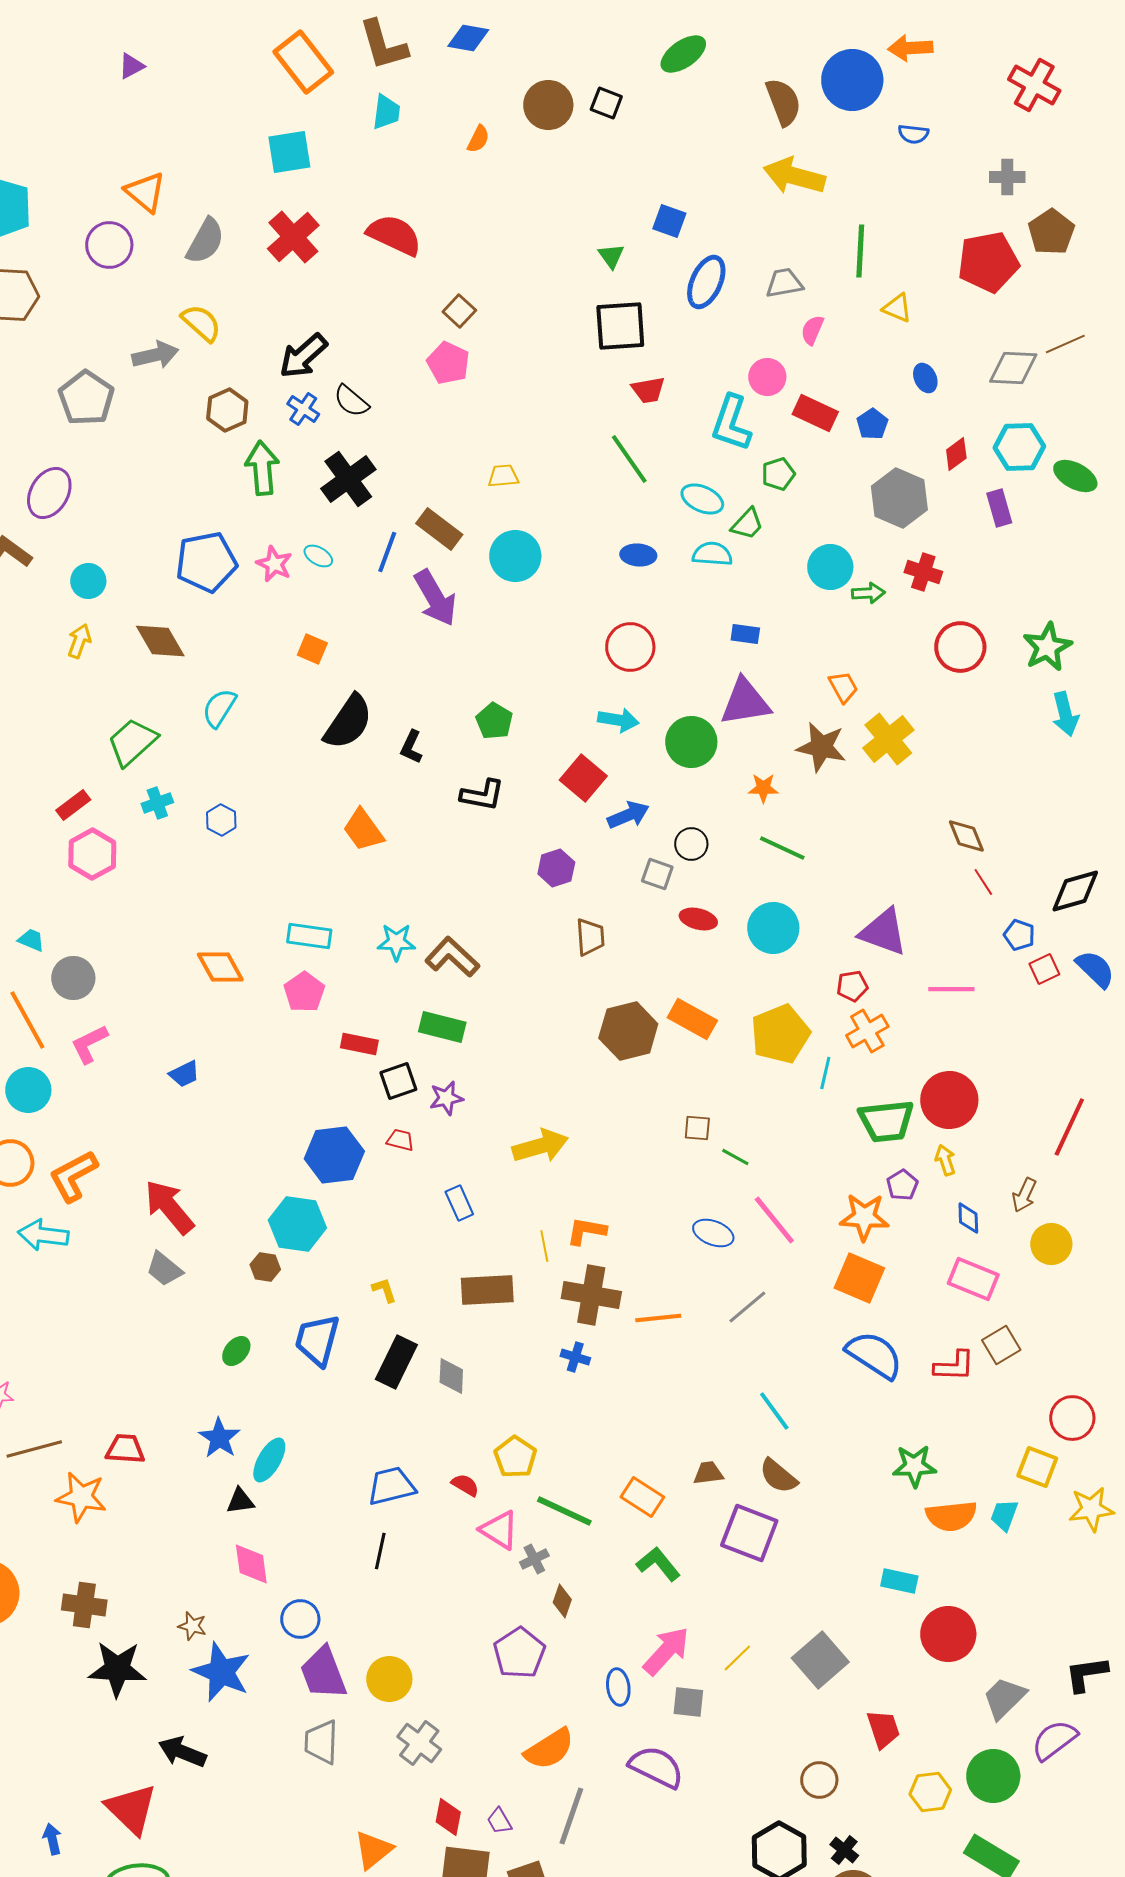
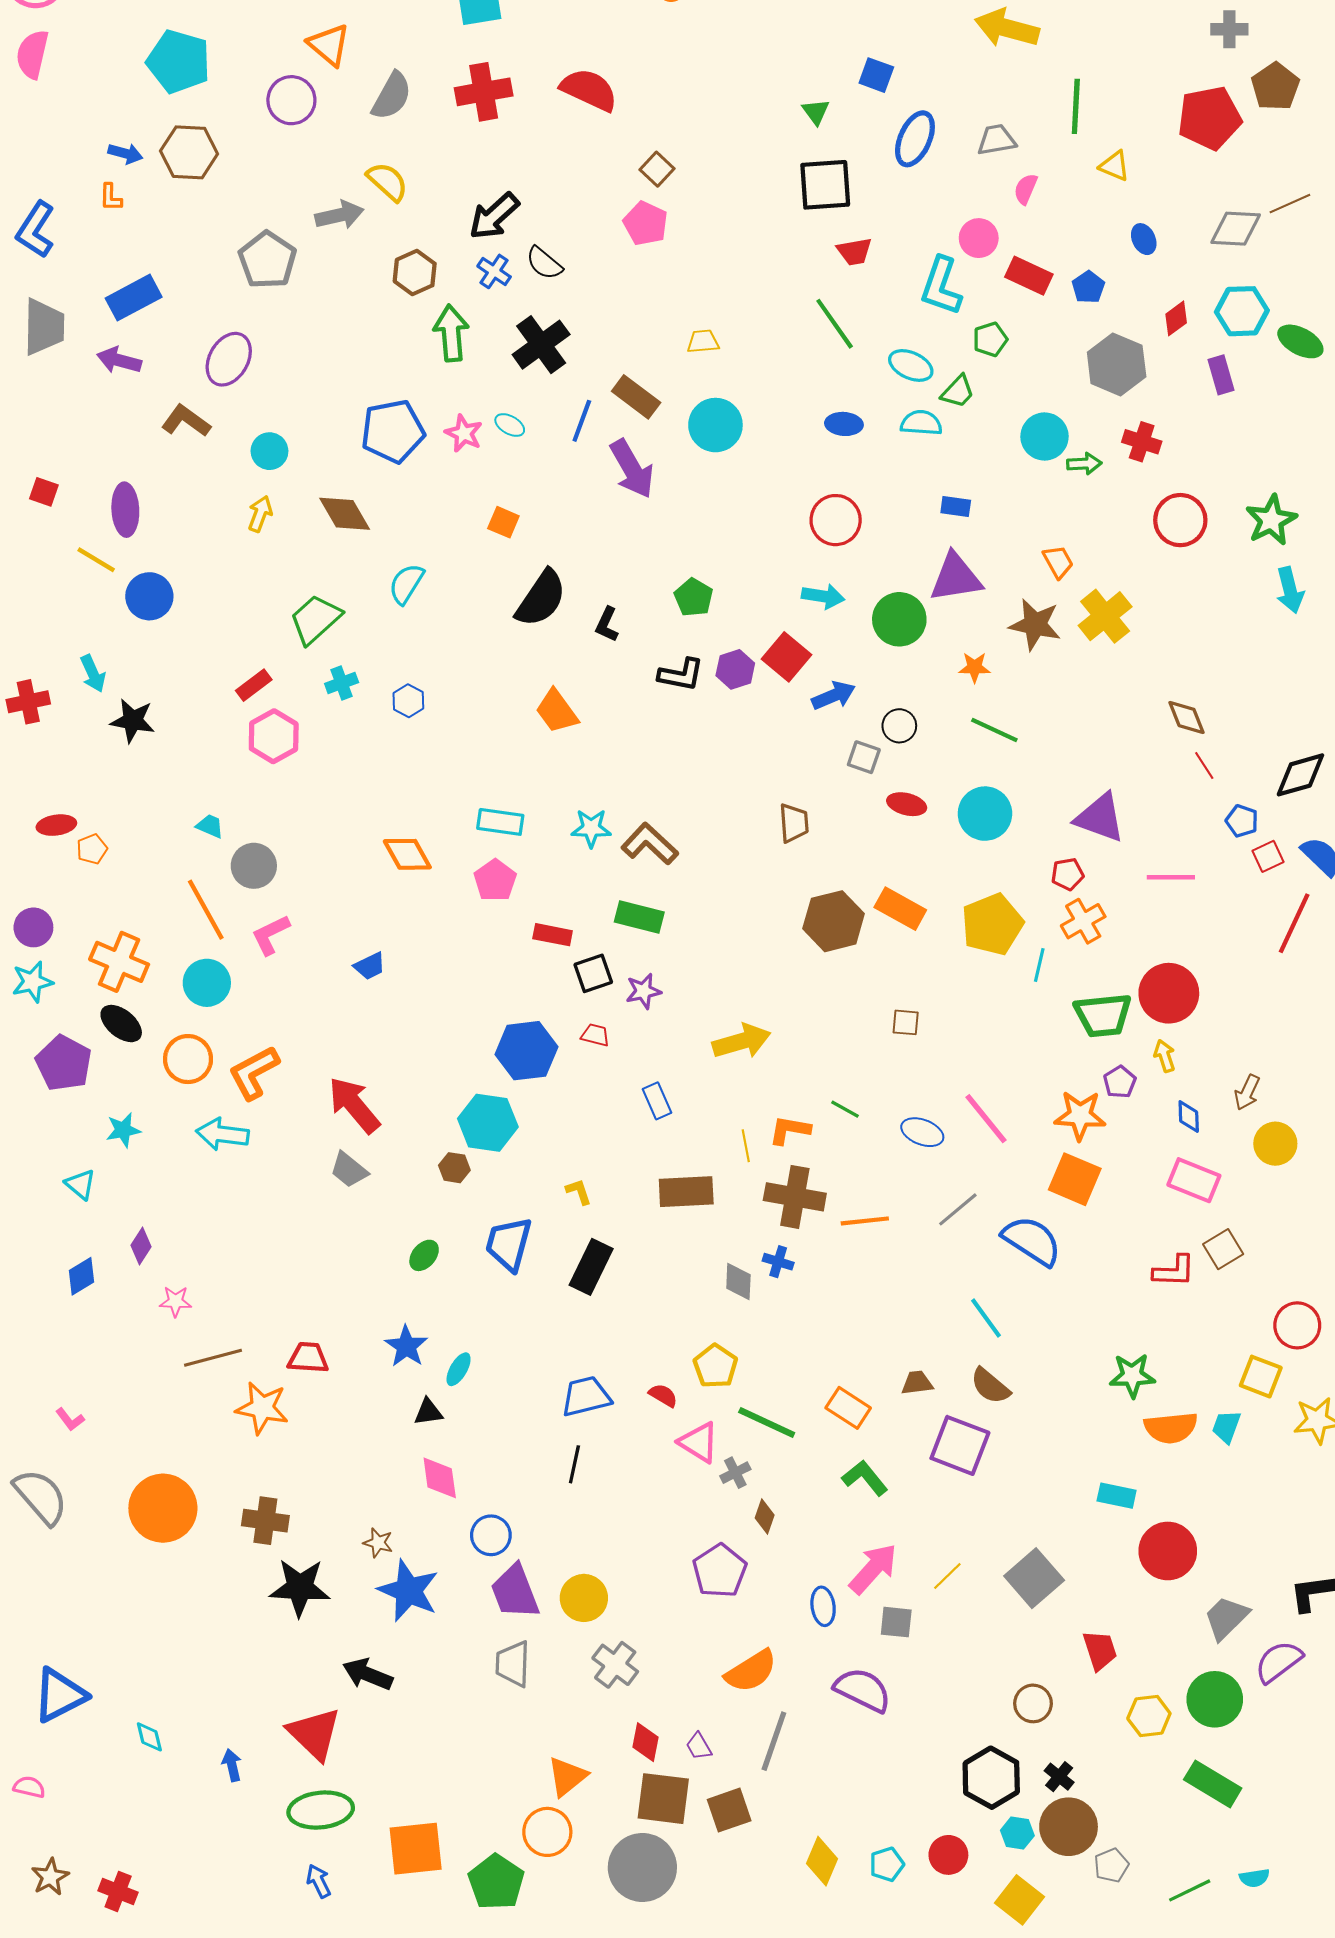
red cross: (293, 237) -> (484, 92), turned 32
purple hexagon: (556, 868) -> (735, 669), moved
red line: (1069, 1127) -> (1294, 923), moved
green line: (735, 1157) -> (845, 1109), moved
blue semicircle: (874, 1355) -> (1032, 1241), moved
gray diamond: (451, 1376) -> (738, 1282), moved
cyan ellipse: (269, 1460) -> (459, 1369), size x0.7

